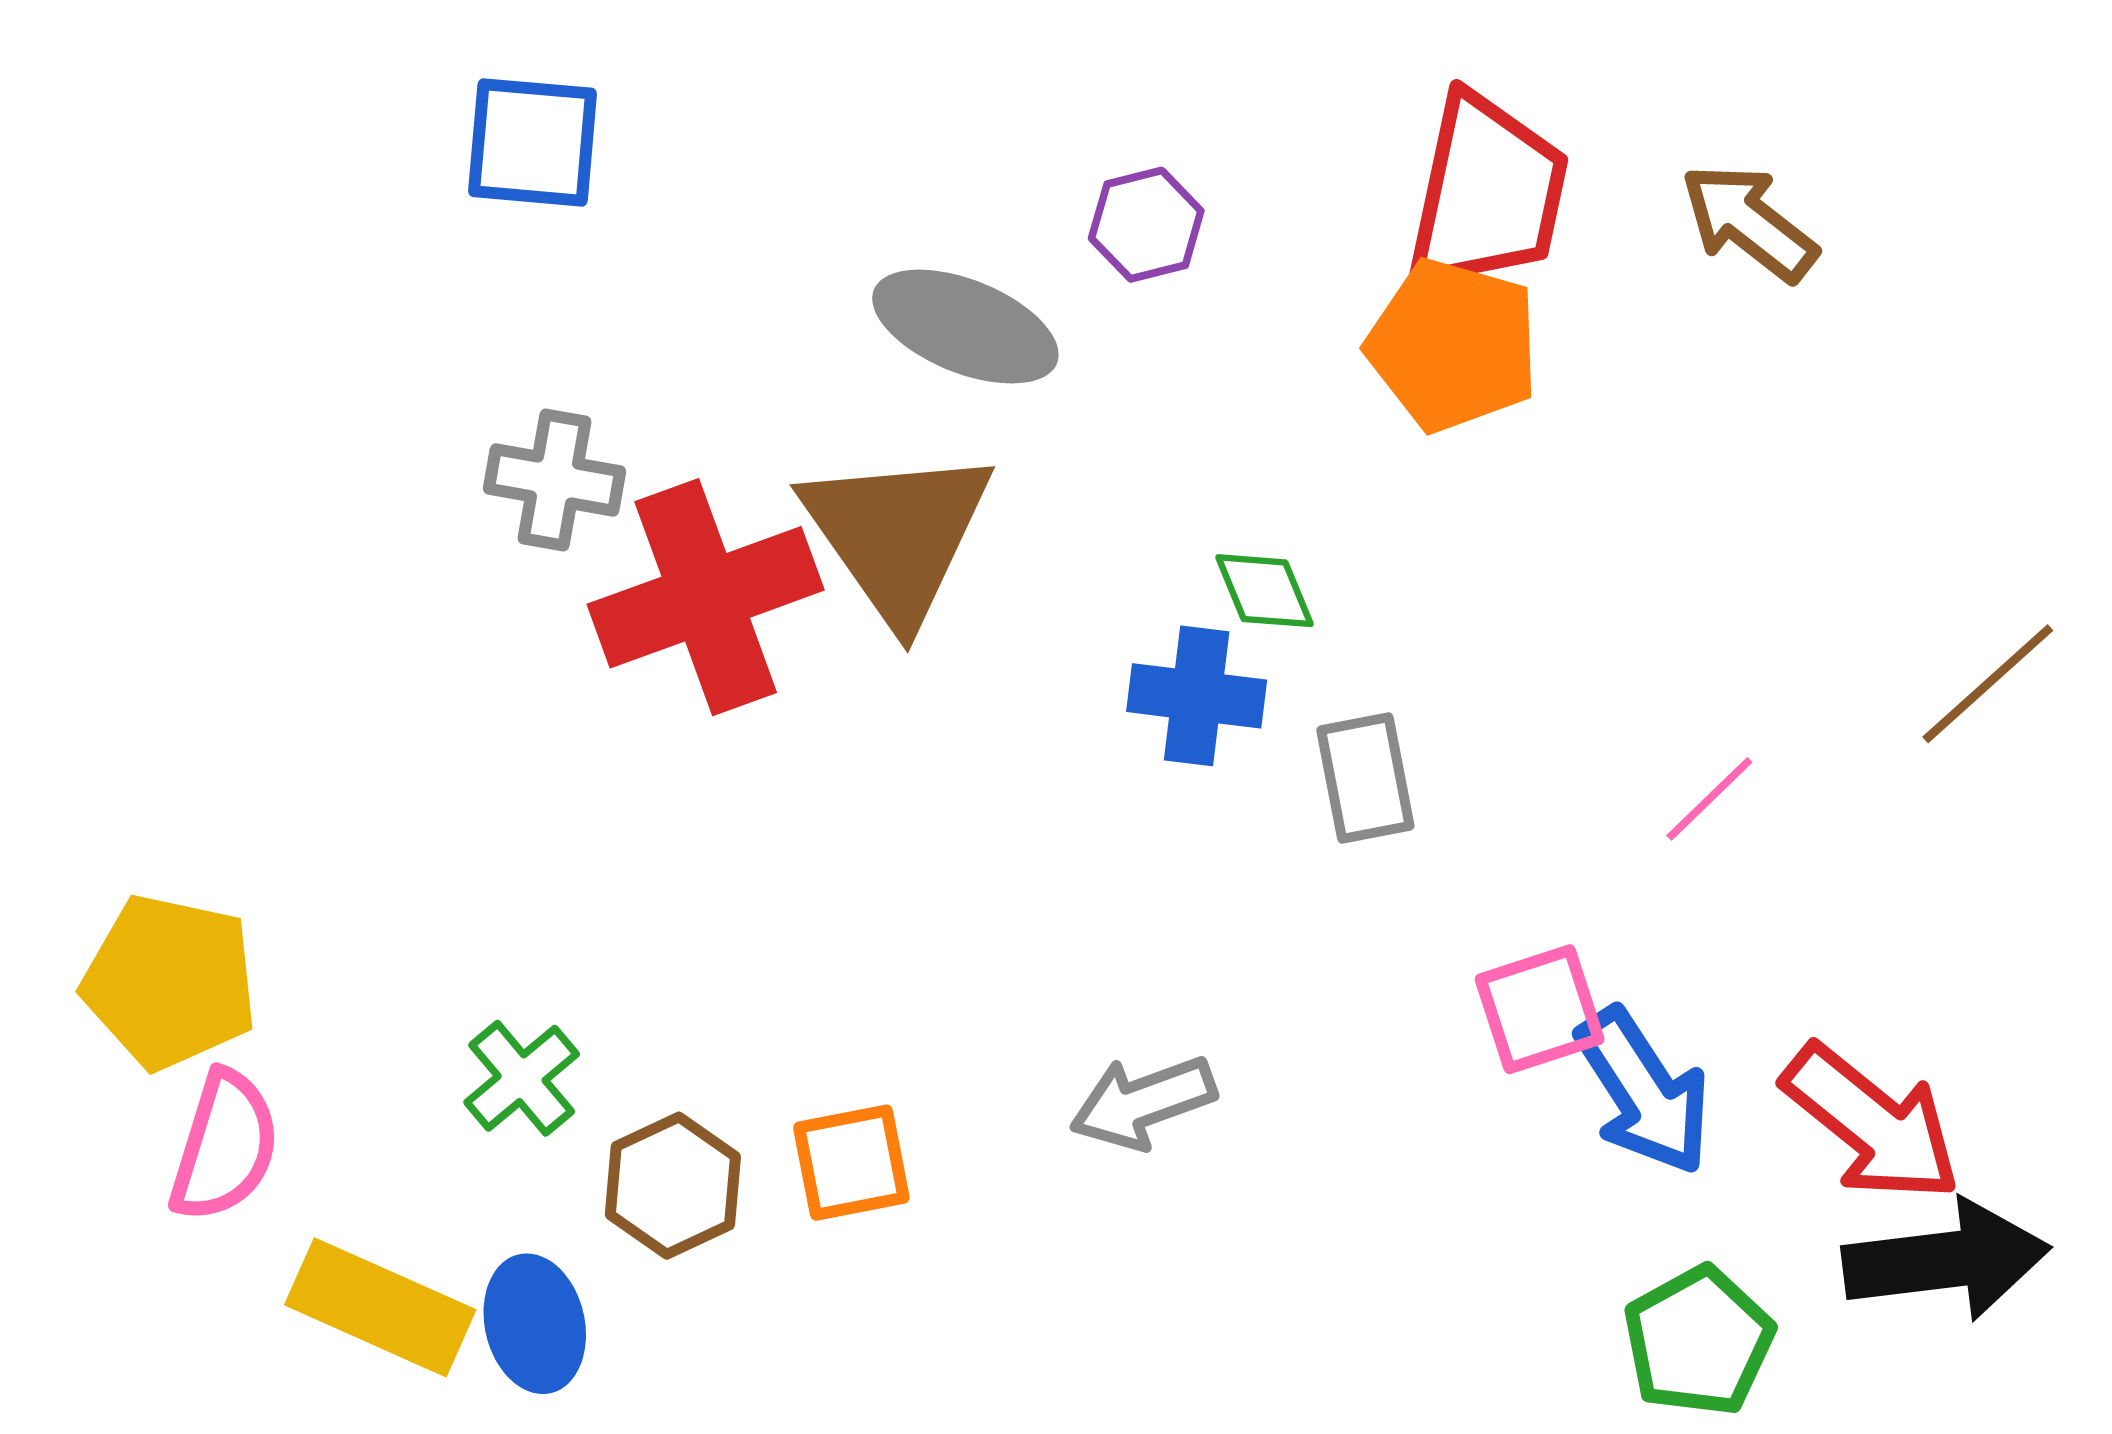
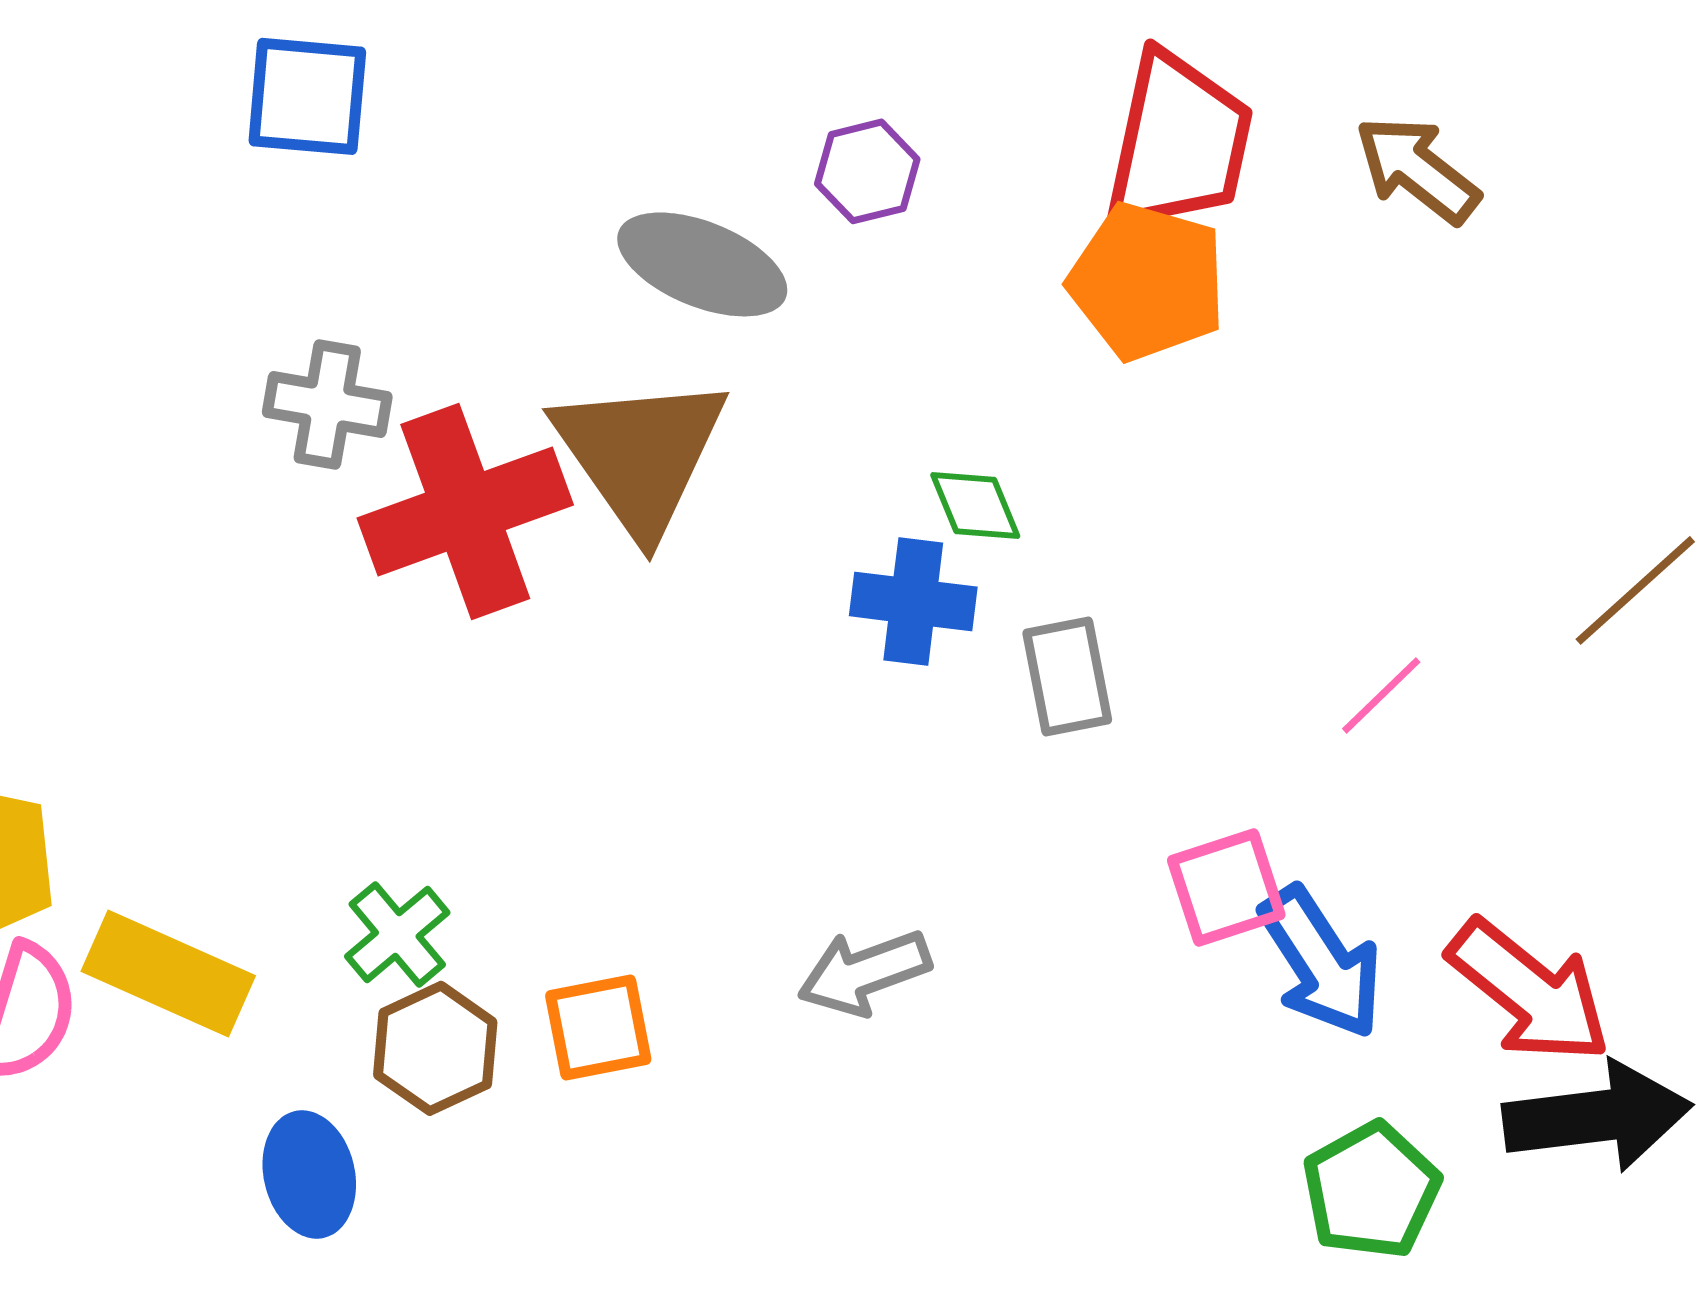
green cross: (522, 1078) -> (397, 934), moved
yellow rectangle: (380, 1307) -> (168, 973), moved

